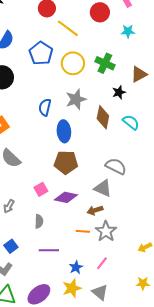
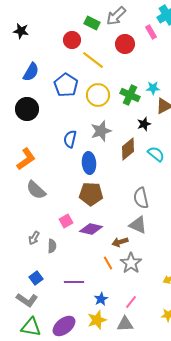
cyan star: (128, 31) -> (153, 88), moved
brown diamond: (103, 117) -> (128, 149), turned 40
gray semicircle: (116, 166) -> (141, 198), turned -130
gray triangle: (103, 188) -> (138, 225), moved
gray semicircle: (39, 221) -> (52, 246), moved
orange line: (83, 231) -> (108, 263), turned 56
pink line: (102, 263) -> (131, 302), moved
gray triangle: (100, 292) -> (125, 324), turned -42

